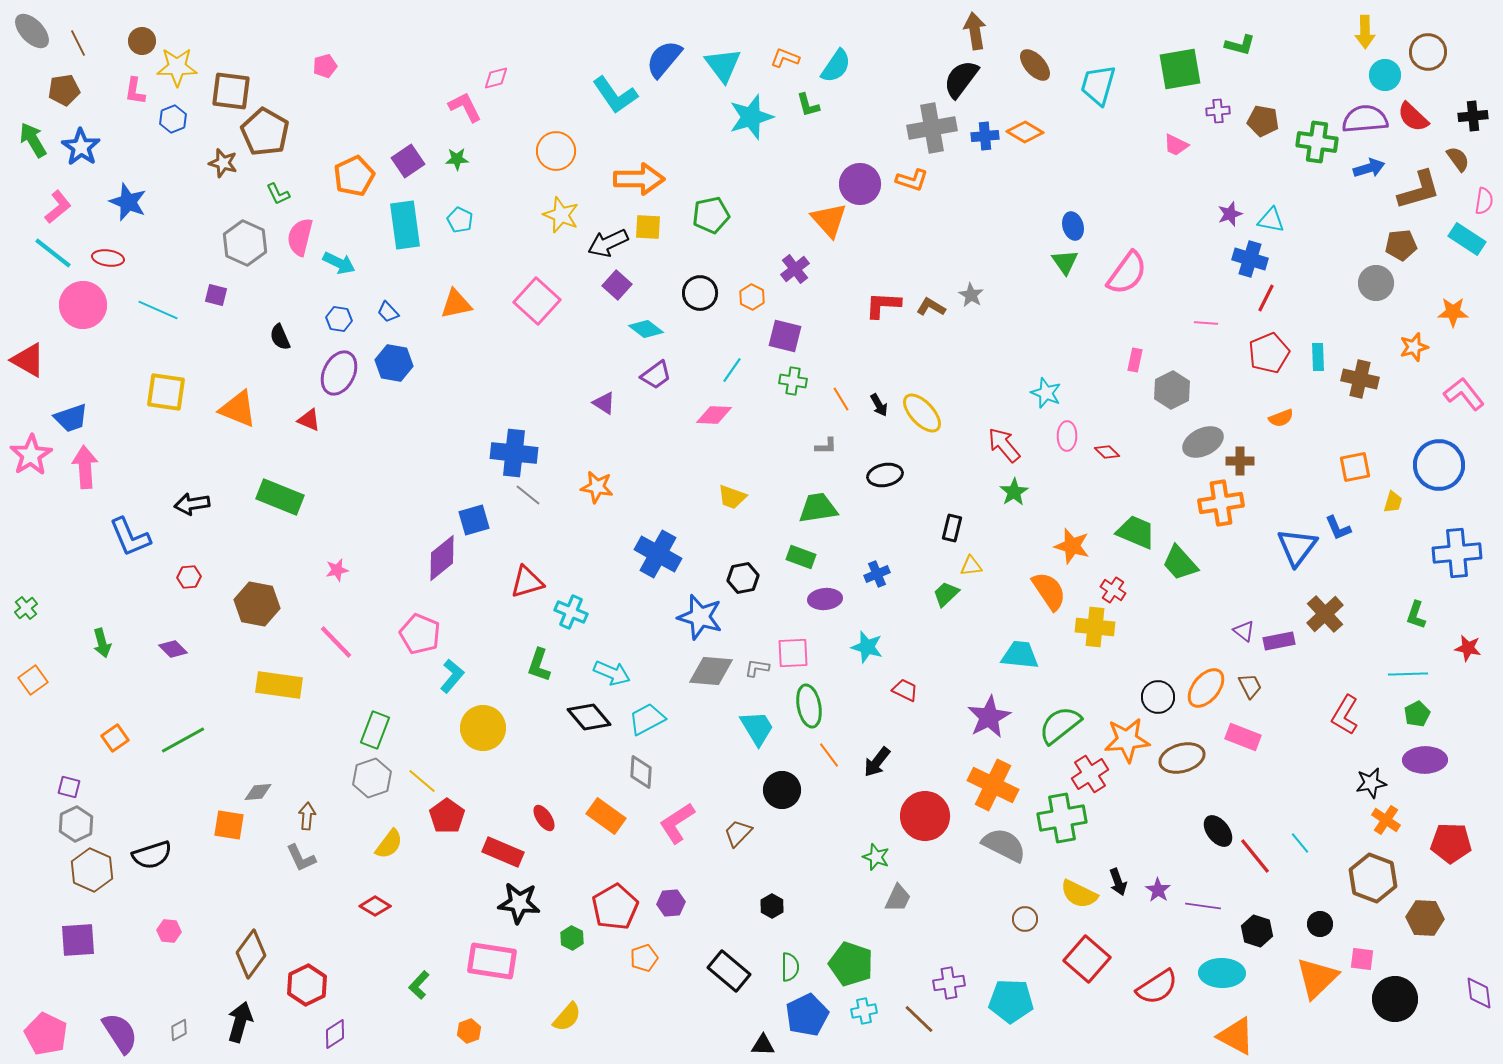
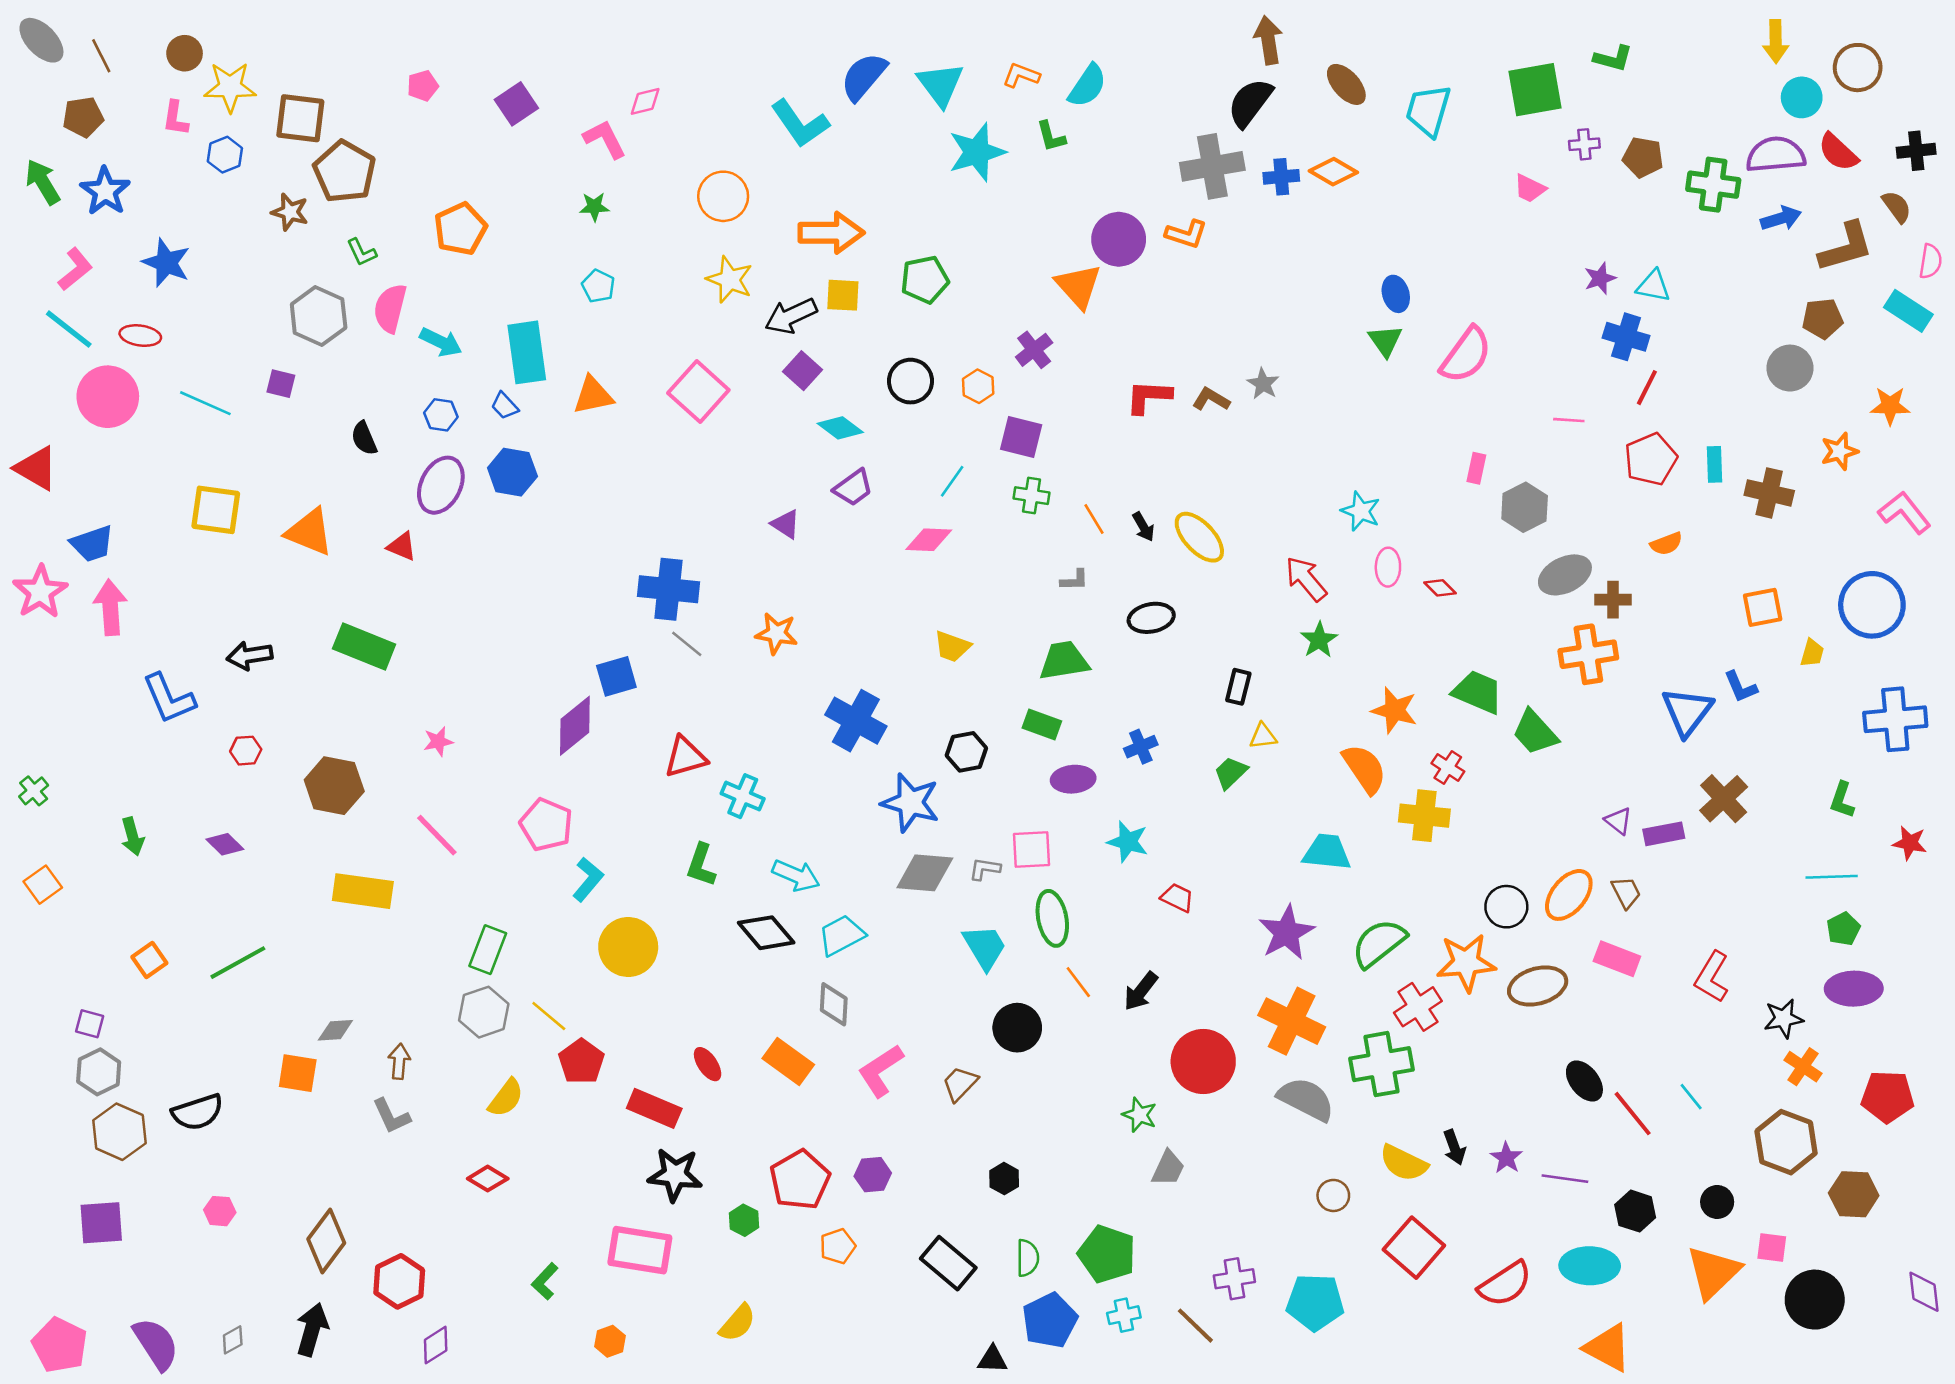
purple square: (408, 161) -> (516, 104), moved
cyan rectangle: (405, 225) -> (527, 352), moved
red L-shape: (1345, 715) -> (1712, 977), moved

